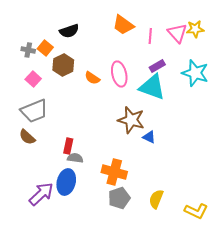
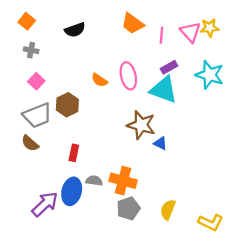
orange square: (45, 48) -> (27, 21), moved
brown hexagon: (63, 65) -> (67, 105), moved
gray semicircle: (75, 158) -> (94, 181), moved

